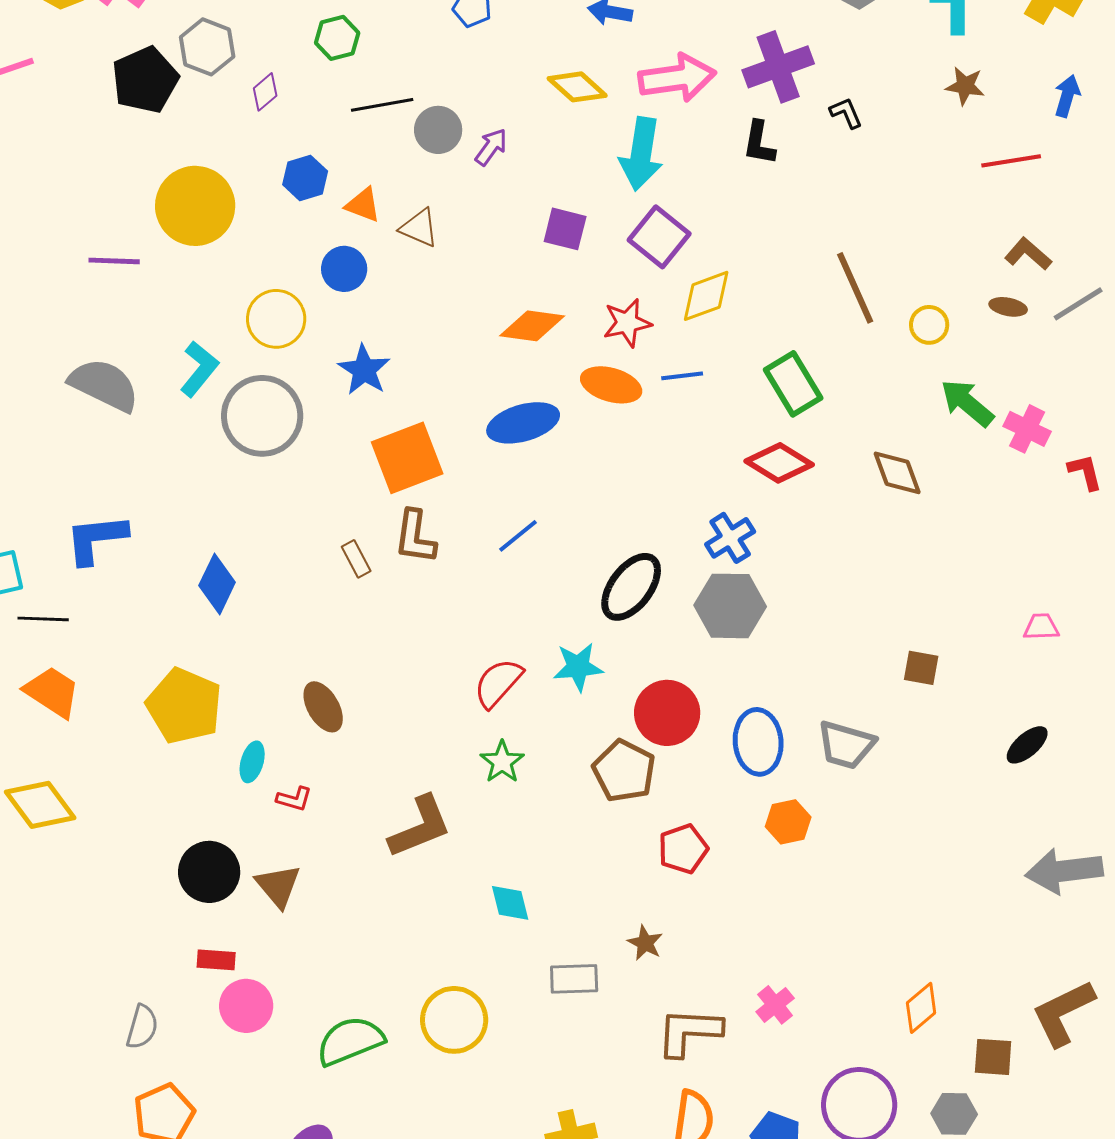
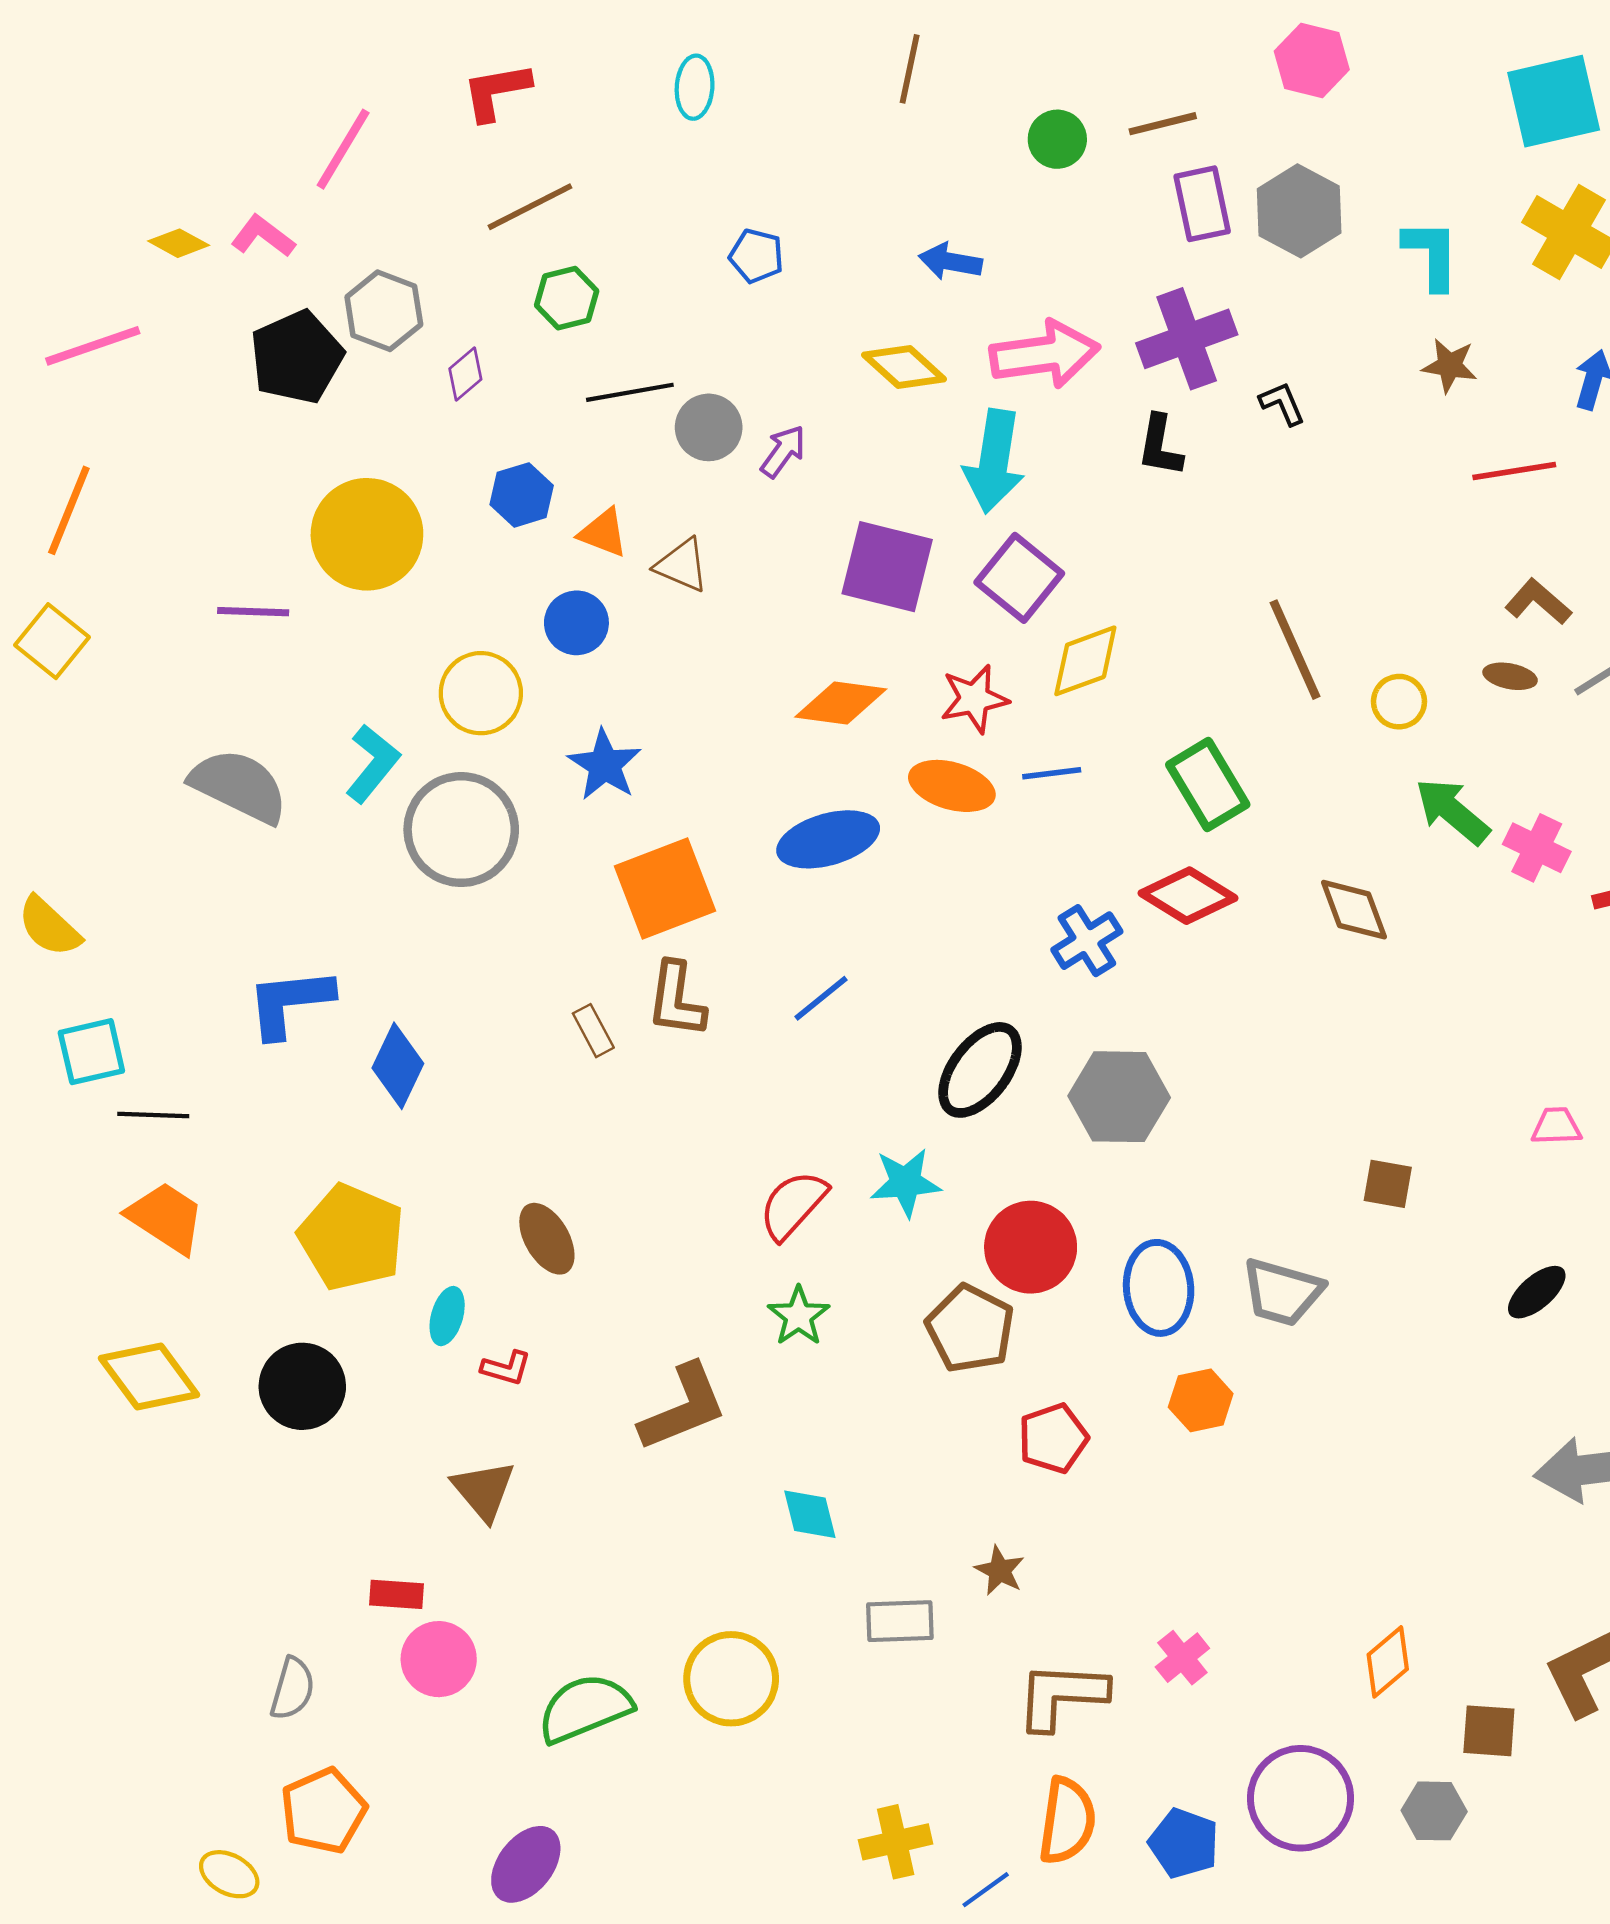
purple square: (565, 229) -> (887, 567), size x1.5
blue cross: (730, 538) -> (1087, 941), moved
blue L-shape: (96, 539) -> (290, 1002), moved
black circle: (209, 872) -> (302, 1386), moved

